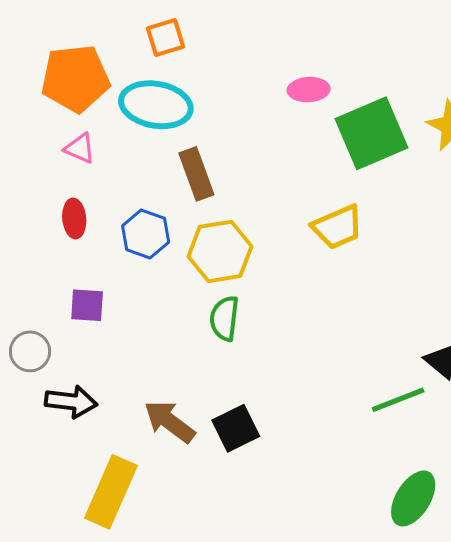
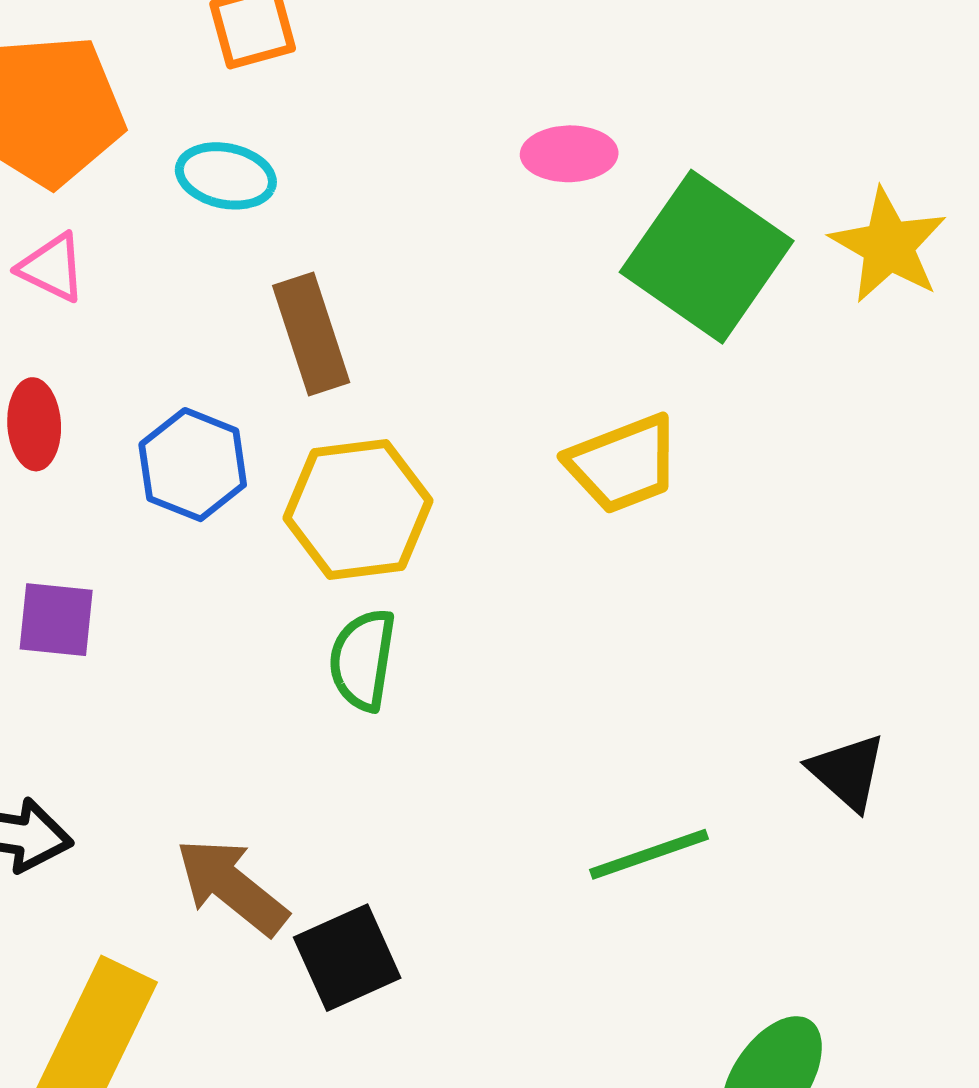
cyan ellipse: (156, 105) -> (226, 176), size x0.6
green square: (372, 133) -> (707, 257), turned -34
green line: (398, 400) -> (649, 854), moved
black square: (236, 428) -> (347, 958), moved

